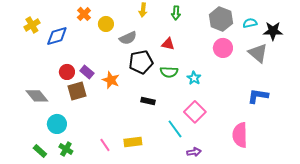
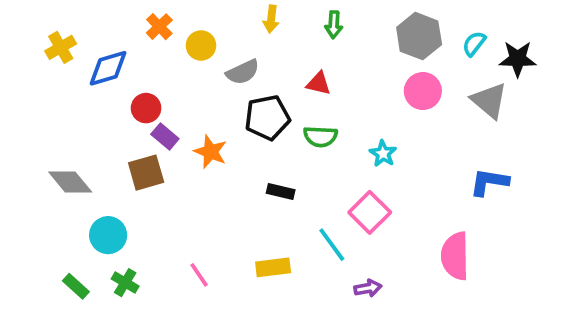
cyan semicircle: (250, 23) -> (474, 44), turned -40
red circle: (67, 72) -> (146, 108), moved
cyan star: (194, 78) -> (383, 154), moved
yellow rectangle: (133, 142) -> (273, 267), moved

